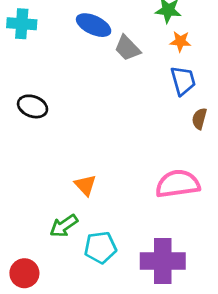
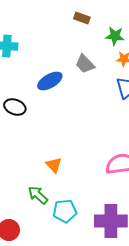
blue ellipse: (94, 25) -> (50, 81), moved, turned -55
green arrow: (64, 226) -> (38, 195), turned 75

